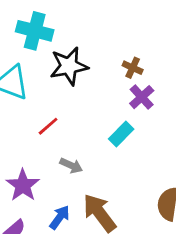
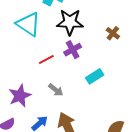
purple cross: (142, 97) -> (73, 50), moved

